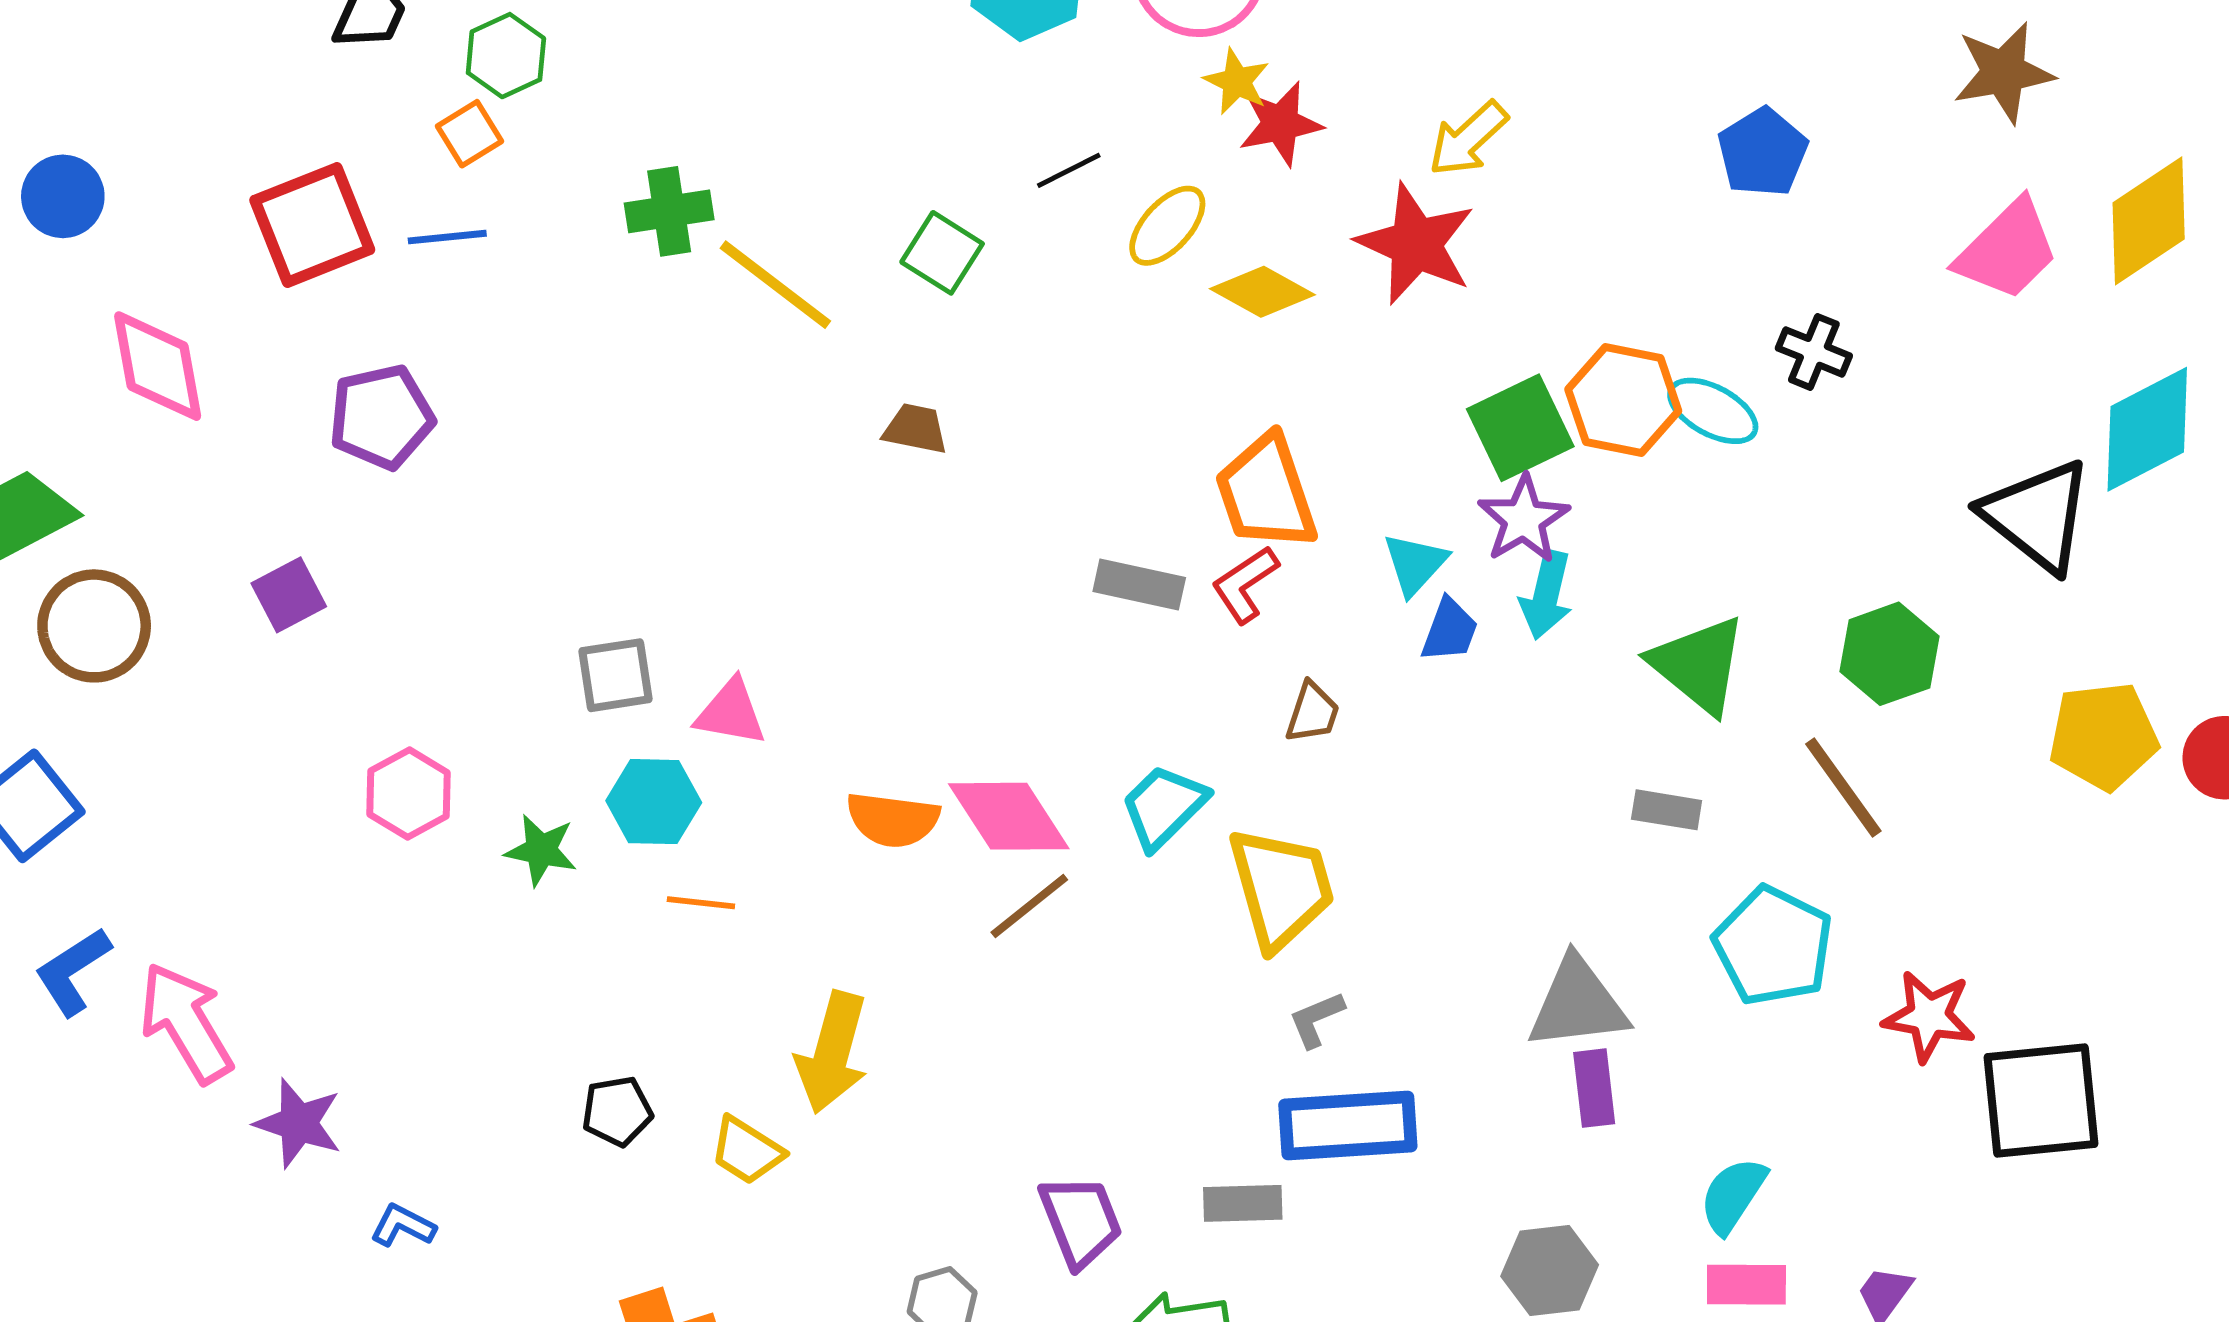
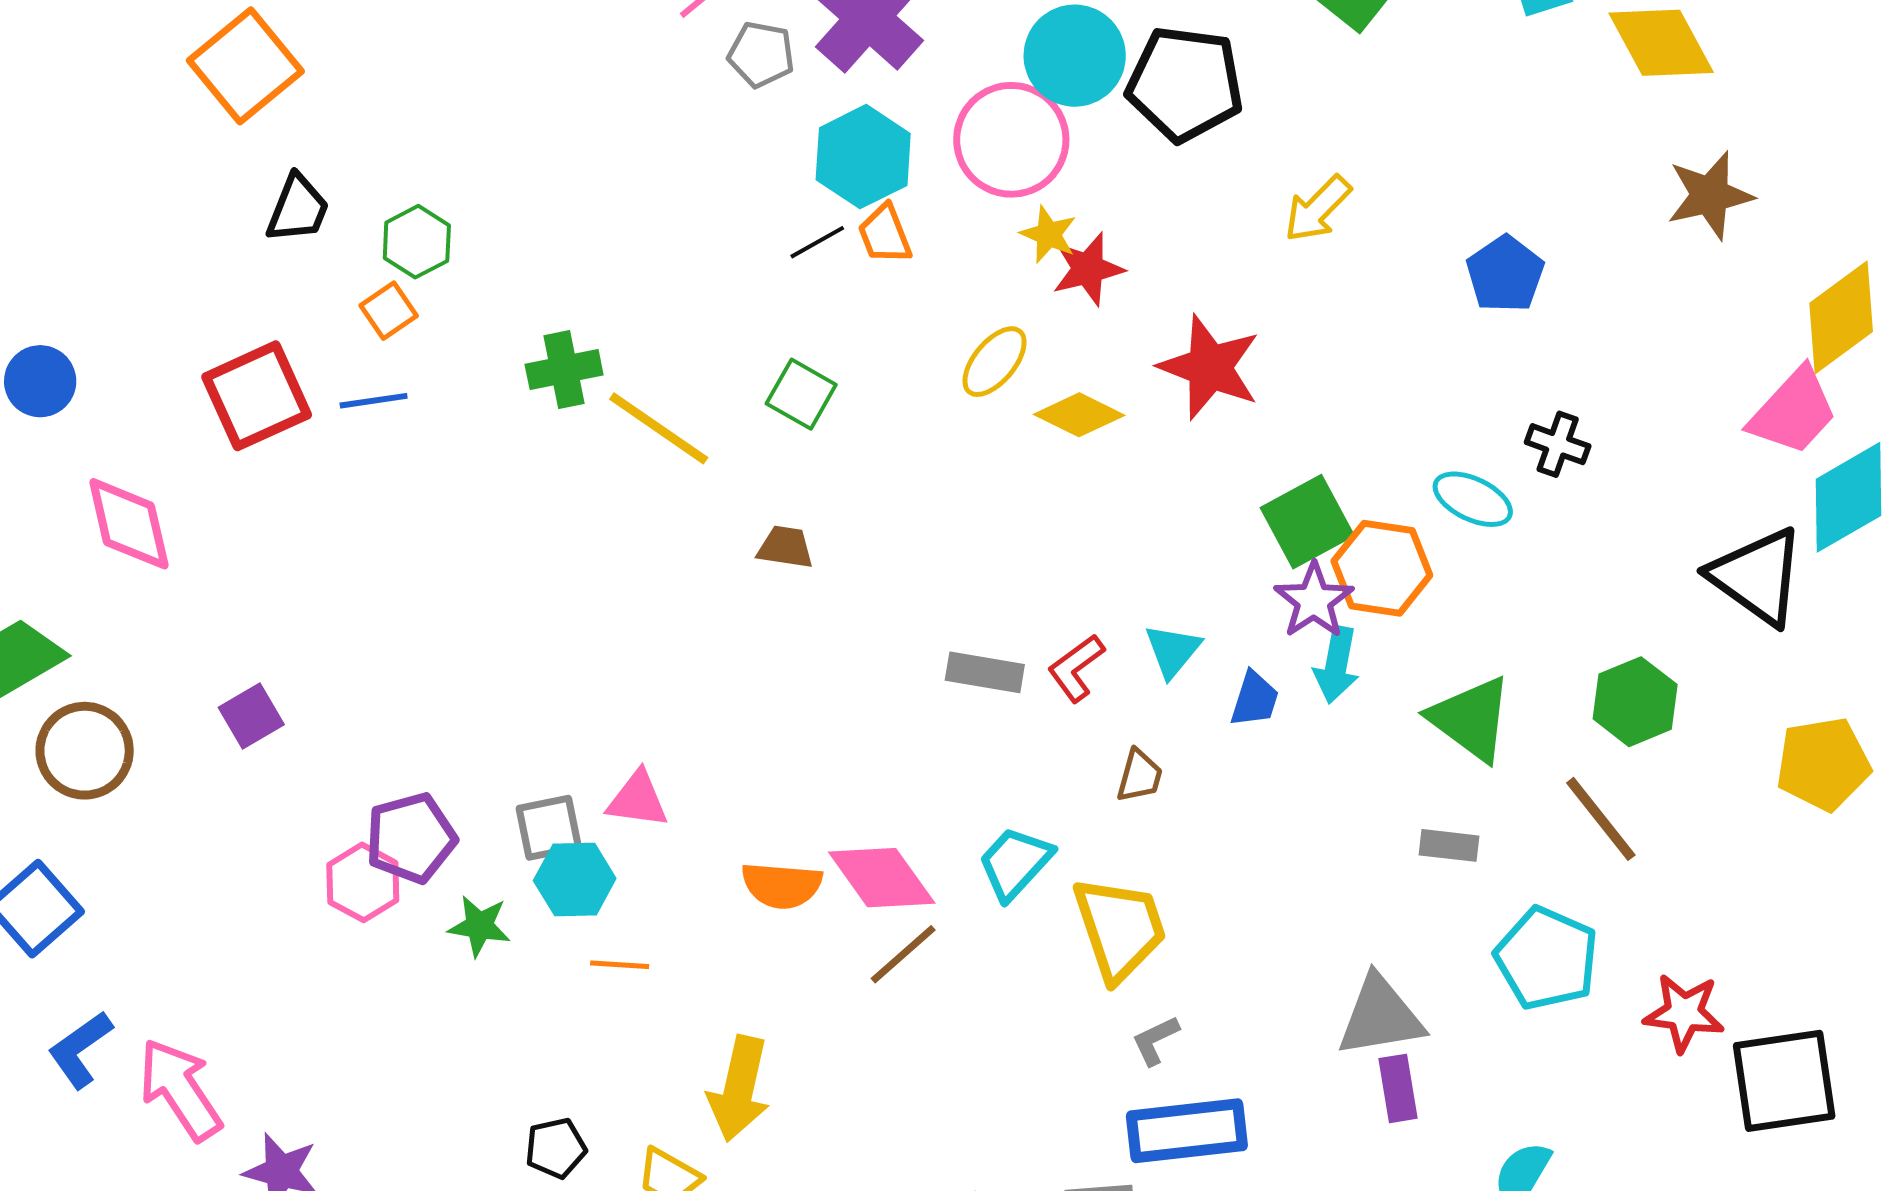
yellow arrow: (1468, 139) -> (1318, 209), moved
black line: (1069, 170) -> (817, 242), moved
pink trapezoid: (2007, 250) -> (1793, 411), moved
orange hexagon: (1623, 400) -> (1382, 568), moved
purple pentagon: (381, 417) -> (411, 838), moved
orange trapezoid: (1266, 493) -> (885, 234), moved, size x0.6
cyan triangle: (1415, 564) -> (1173, 651), moved
gray square: (615, 675) -> (549, 828), moved

